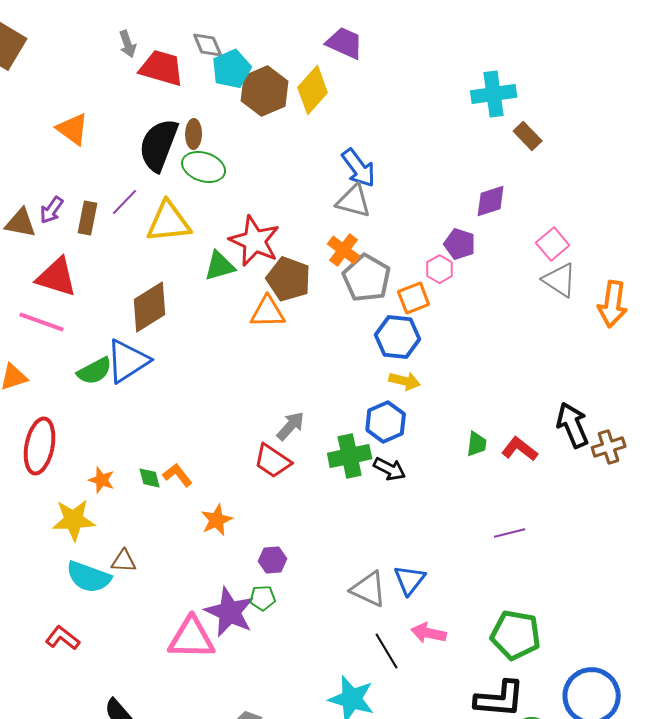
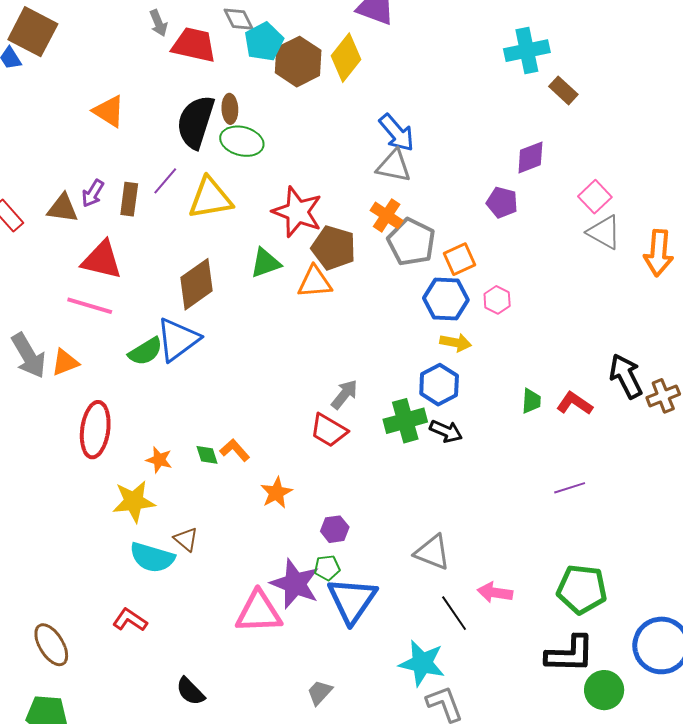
green triangle: (220, 266) -> (265, 263), moved
pink hexagon: (440, 269) -> (497, 300), moved
brown triangle: (124, 561) -> (186, 539), turned 40
blue triangle: (410, 580) -> (352, 600), moved, size x1.6

